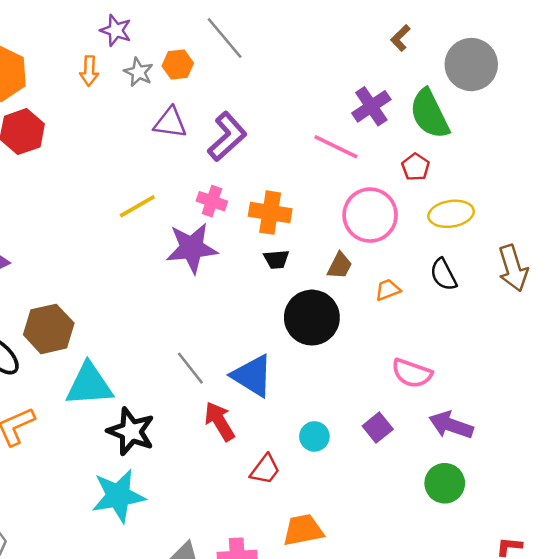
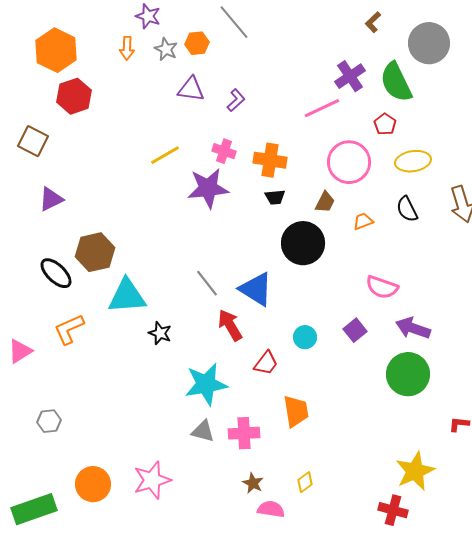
purple L-shape: (227, 137) -> (236, 100), size x0.6
pink line: (336, 147) -> (322, 108), turned -51
black star: (131, 431) -> (160, 333), size x0.6
green circle: (445, 483) -> (408, 374), size x1.4
cyan star: (118, 496) -> (206, 384), moved
orange trapezoid: (303, 530) -> (296, 411), turned 92

